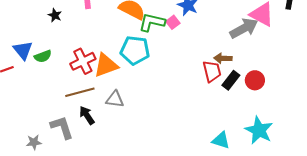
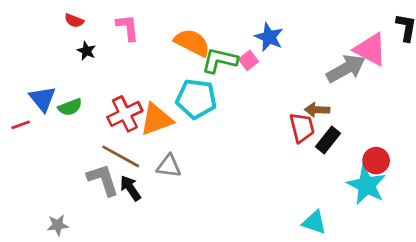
red circle: (255, 80) -> (376, 161), moved
brown line: (80, 92) -> (121, 156), turned 44
gray L-shape: (62, 127) -> (103, 180), moved
cyan star: (259, 130) -> (366, 185), moved

